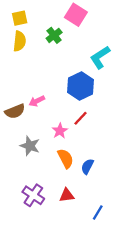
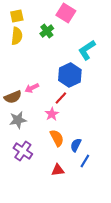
red line: (80, 118) -> (61, 98), moved
gray star: (30, 146) -> (18, 120), moved, turned -30
purple cross: (33, 195) -> (23, 151), moved
blue line: (98, 213) -> (85, 161), moved

